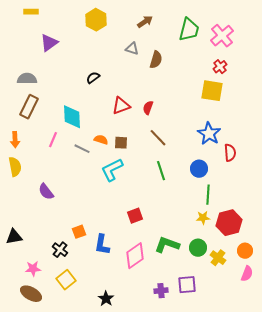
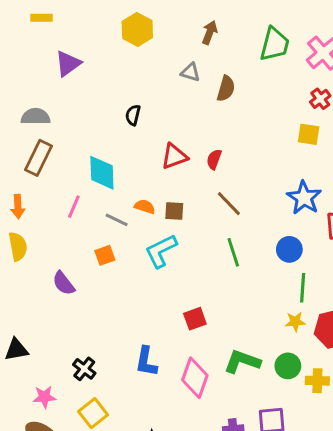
brown arrow: (145, 22) -> (210, 32), turned -35
black semicircle: (93, 78) -> (133, 115), turned -40
yellow square: (212, 91) -> (309, 134), size x0.7
orange square: (79, 232) -> (105, 255), moved
pink diamond: (135, 256) -> (195, 378), turned -36
yellow cross: (218, 258) -> (317, 381), turned -35

